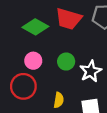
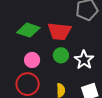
red trapezoid: (69, 19) -> (59, 31), moved

